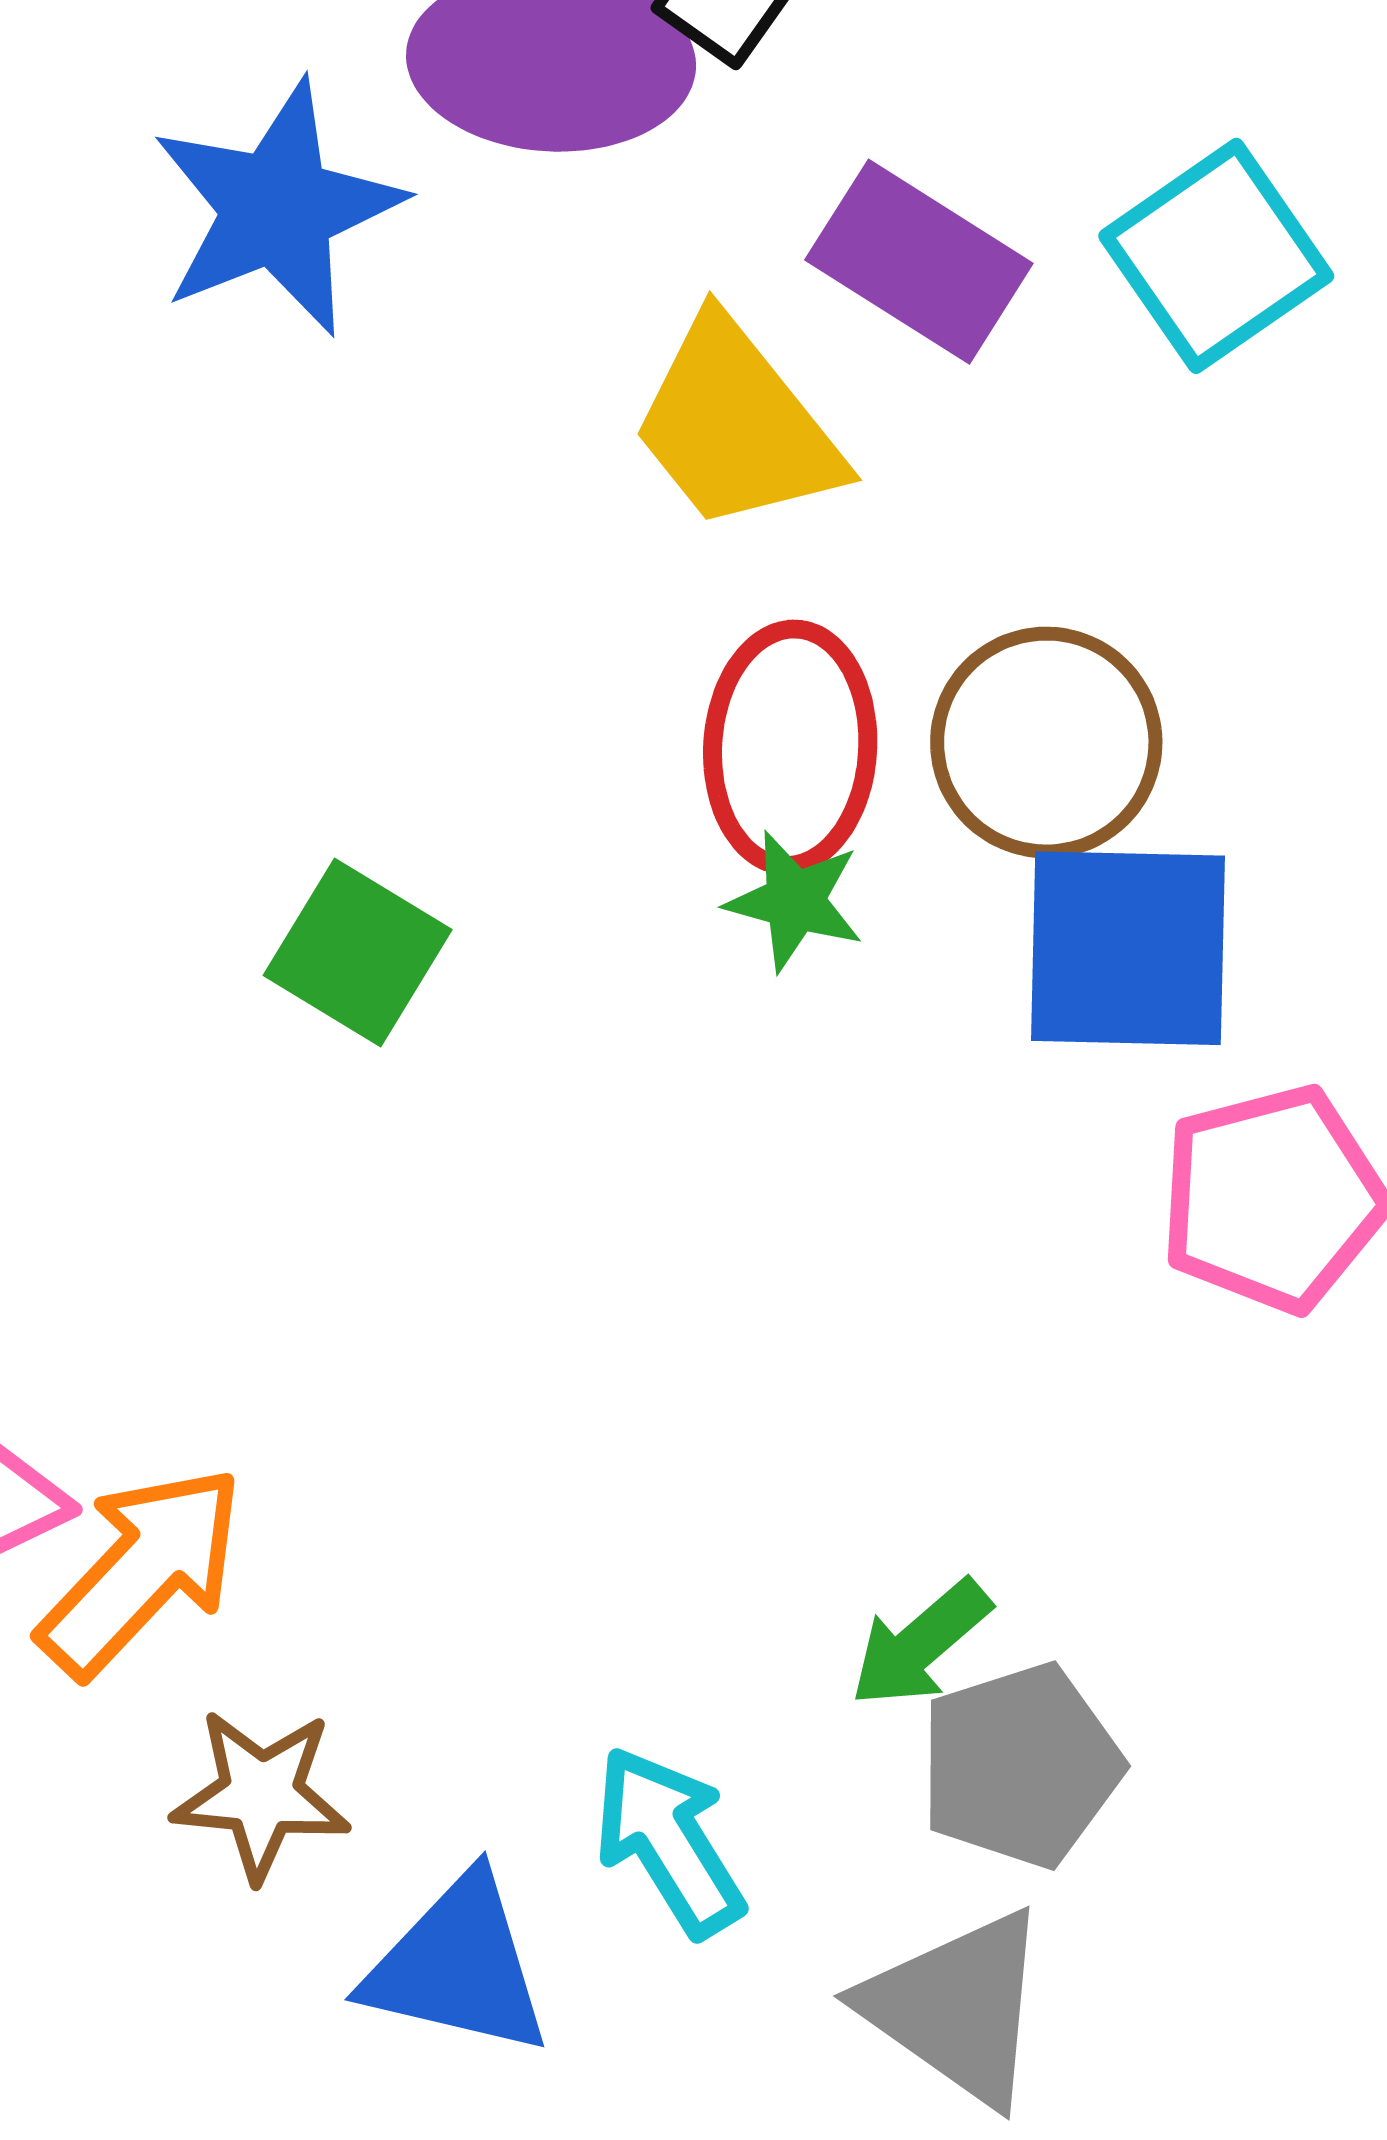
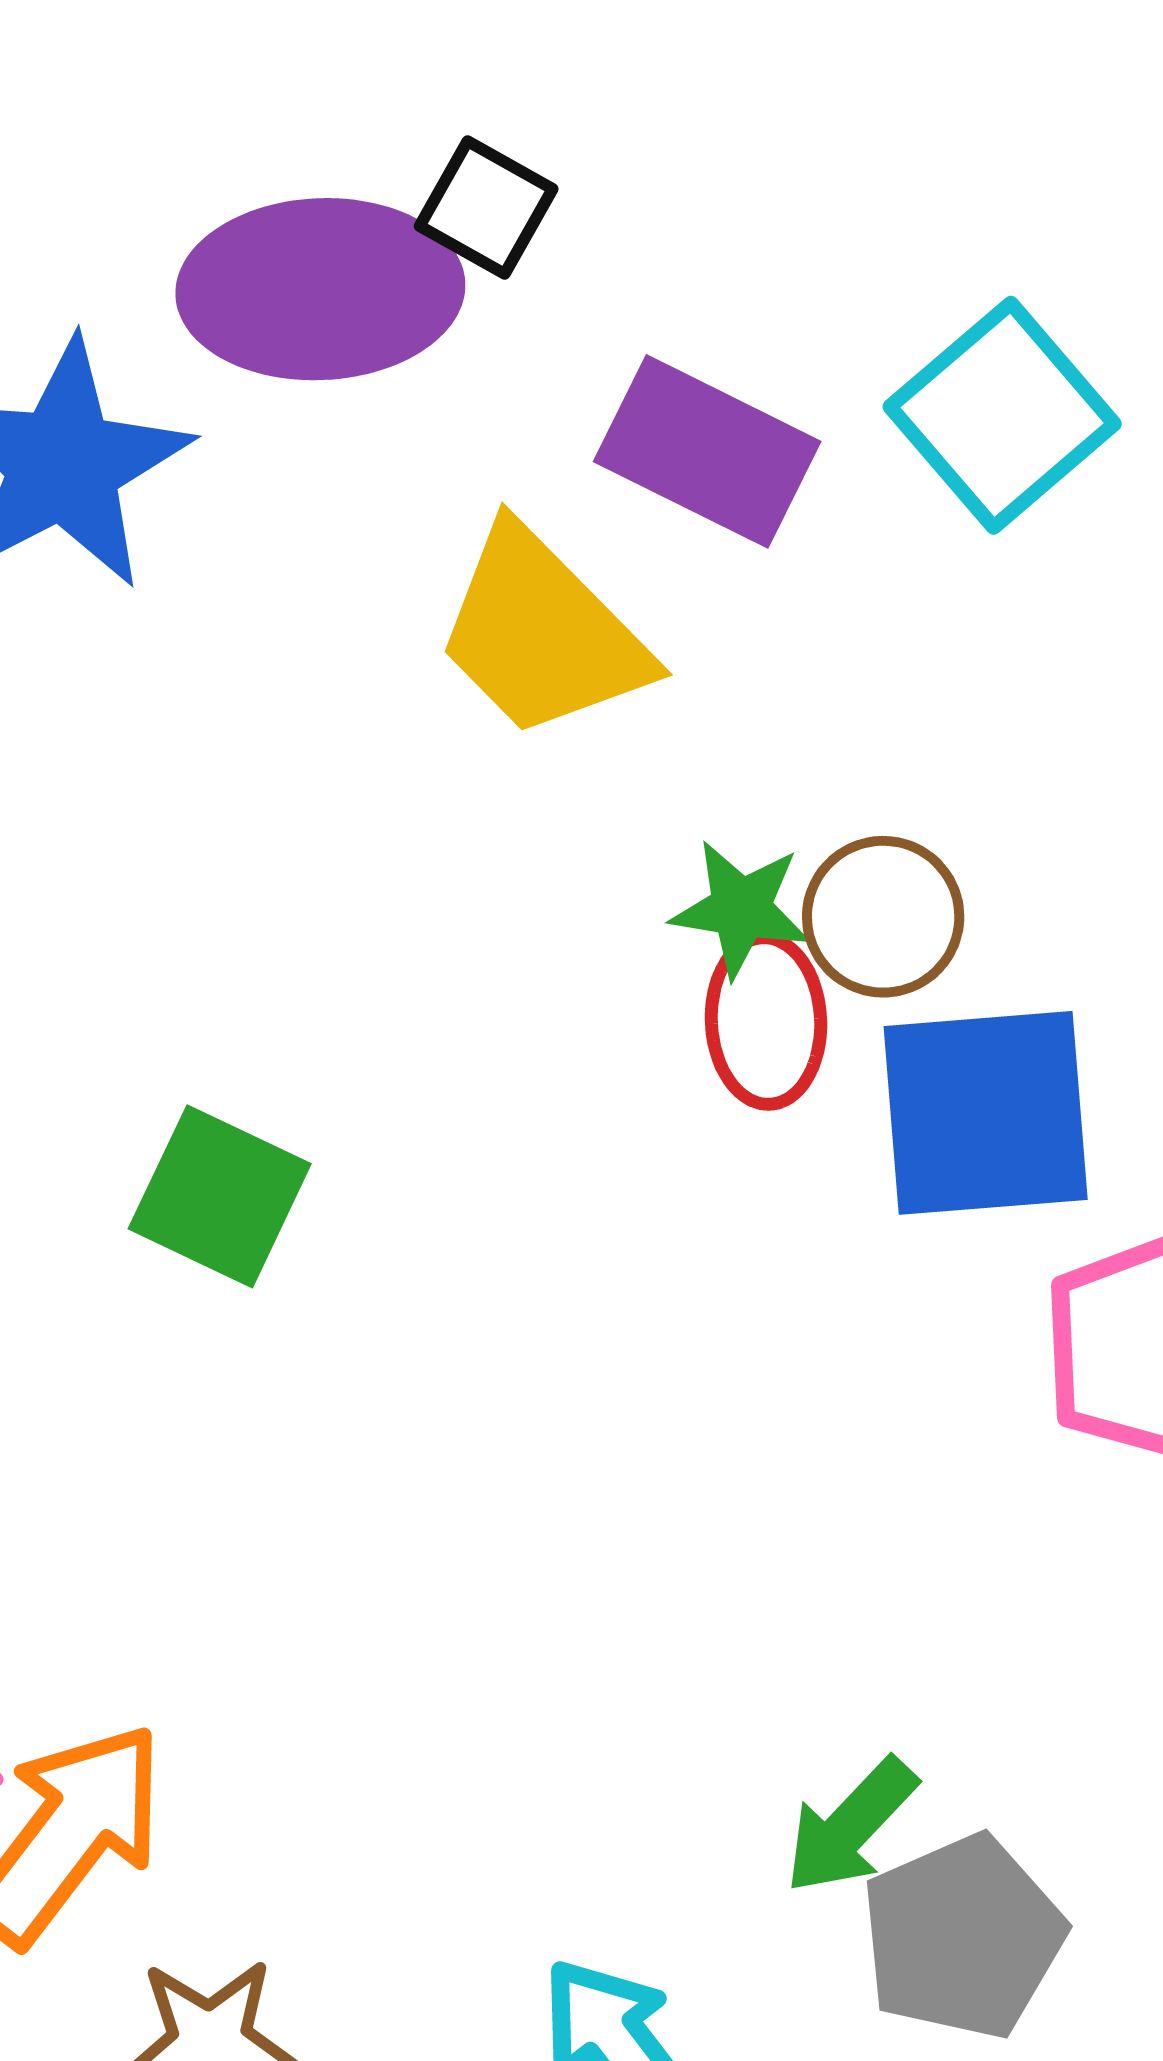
brown circle: (1046, 743) -> (883, 917), size x0.7
red ellipse: (790, 747) -> (766, 1021), moved, size x0.7
green star: (795, 901) -> (741, 909), moved

